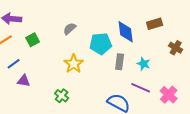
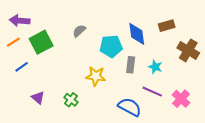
green square: (33, 40) -> (41, 42), size x1.6
brown cross: (176, 48) -> (188, 50), size x1.5
yellow star: (74, 64) -> (96, 76), moved, turned -30
purple triangle: (24, 81) -> (38, 98), moved, turned 32

